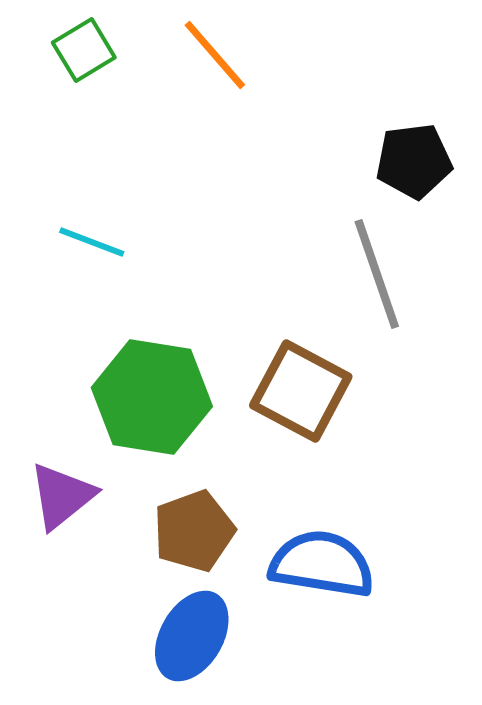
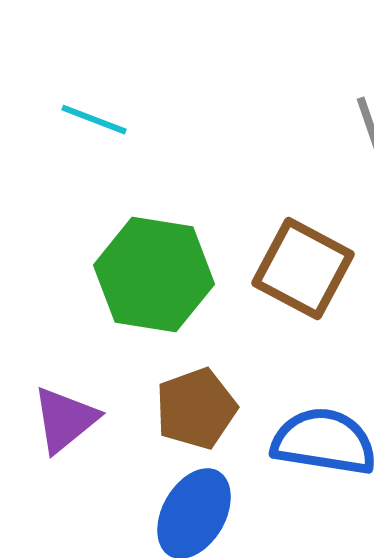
purple triangle: (62, 496) -> (65, 420), moved

